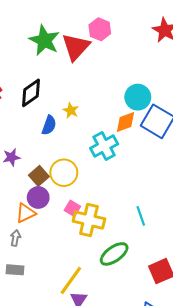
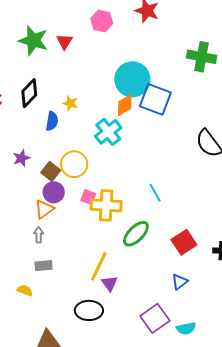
pink hexagon: (100, 29) -> (102, 21), moved
red triangle: (76, 47) -> (65, 42), size x0.6
cyan circle: (138, 97) -> (132, 79), size x1.4

